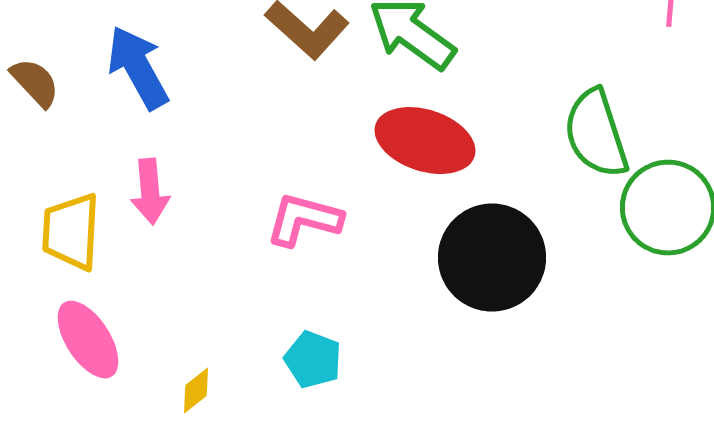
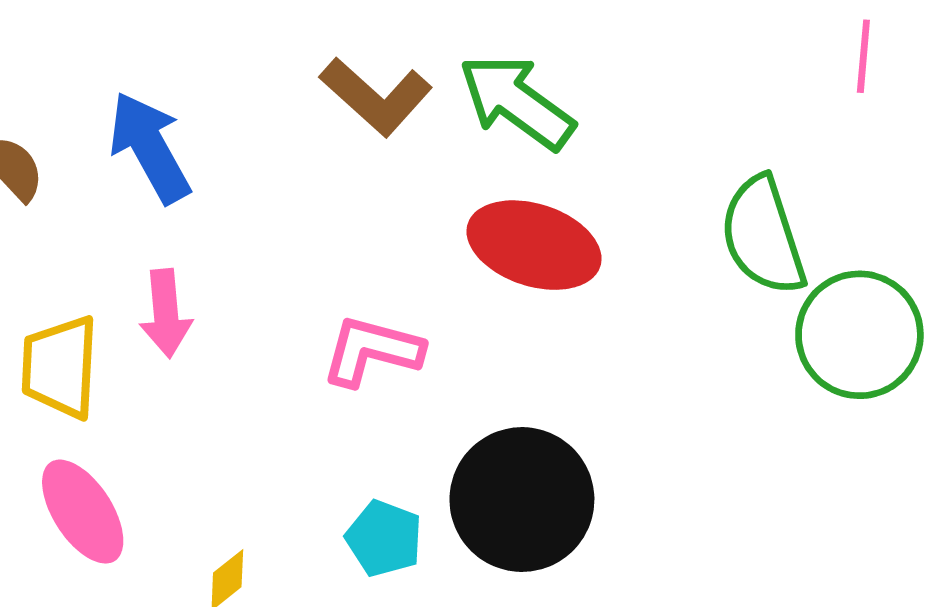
black circle: (492, 258) -> (522, 500), moved

